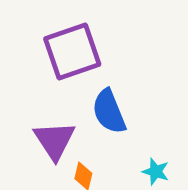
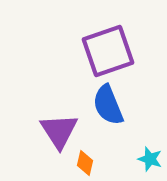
purple square: (72, 51) -> (108, 51), moved

